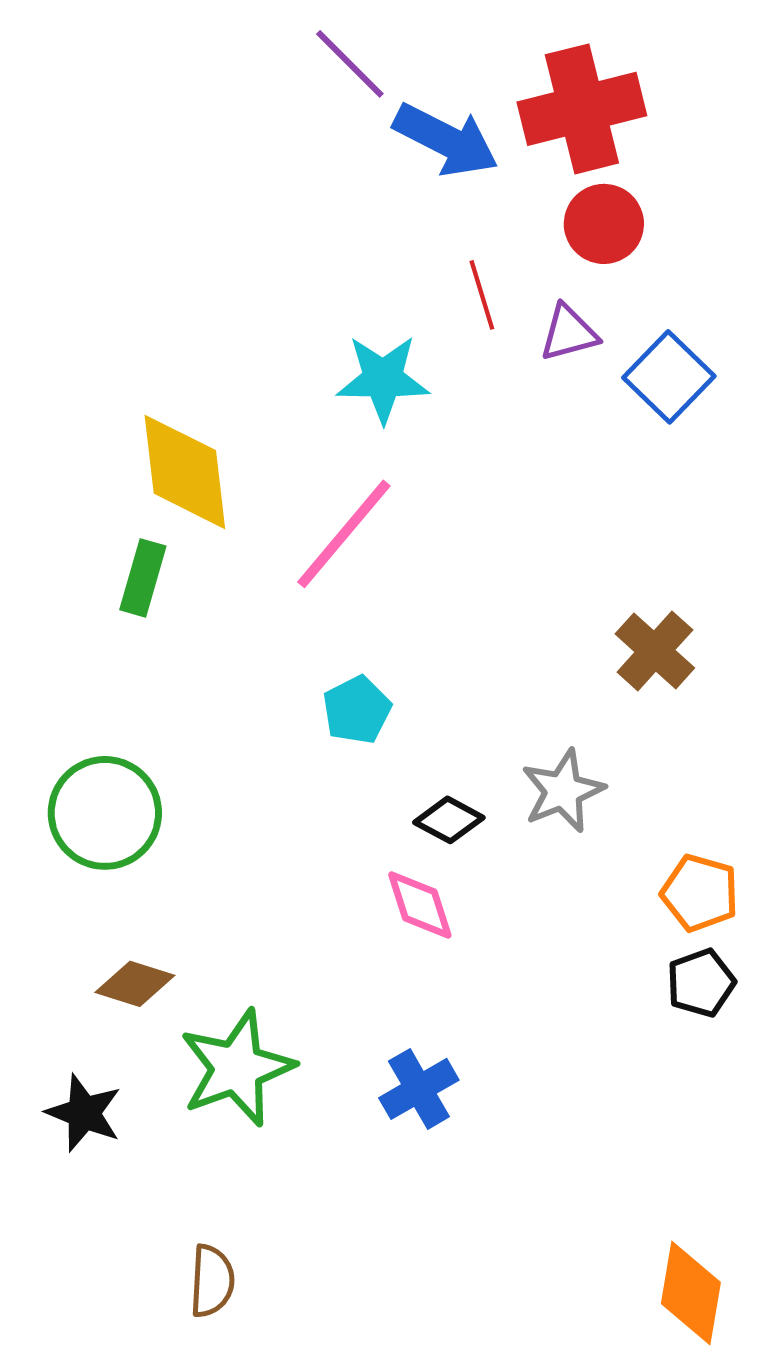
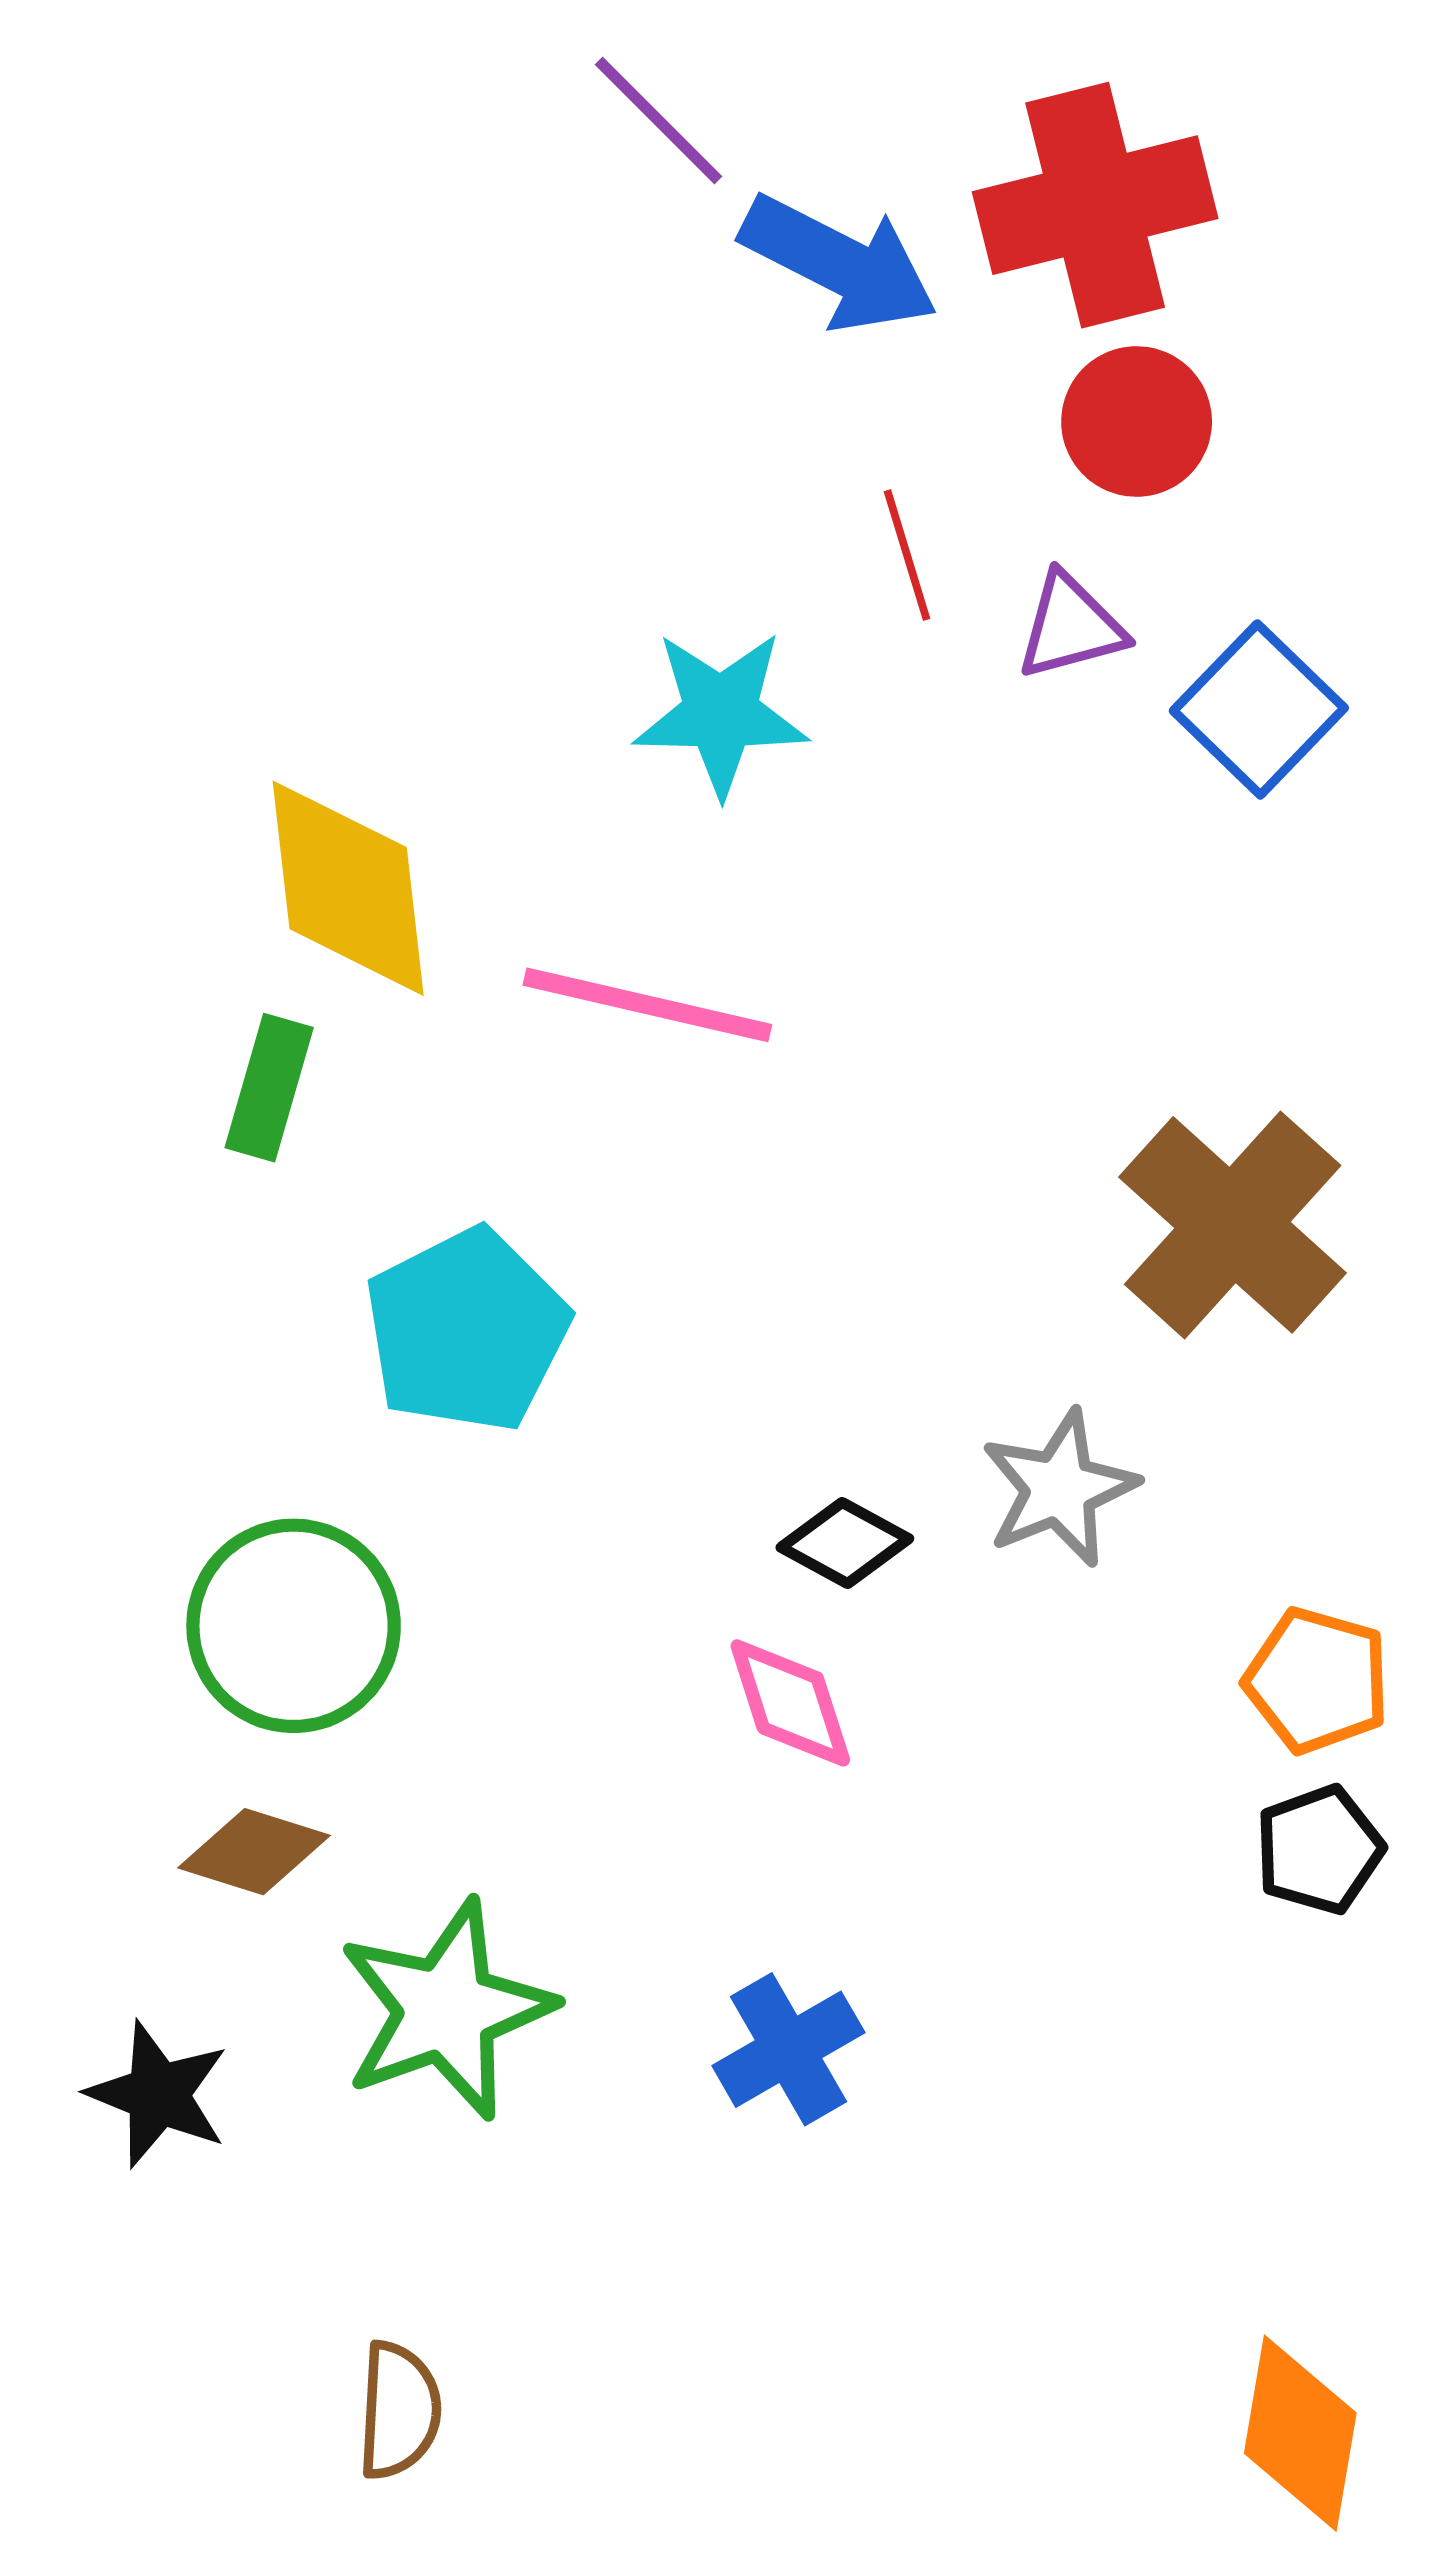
pink line: (344, 534) -> (647, 1005), turned 63
brown cross: (655, 651) -> (1233, 1225), size x1.5
cyan pentagon: (357, 710) -> (467, 1330), moved, size x1.6
green circle: (105, 813) -> (294, 1626), moved

